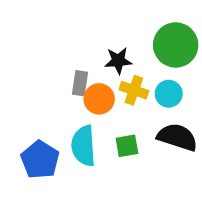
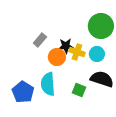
black star: (118, 61) -> (66, 46), moved
gray rectangle: (80, 83) -> (40, 40), moved, turned 32
green square: (127, 146) -> (79, 90), moved, turned 32

